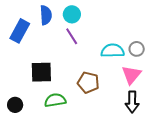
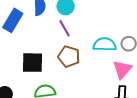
brown pentagon: (88, 82) -> (69, 57), moved

